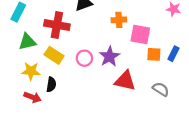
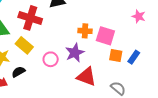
orange cross: (119, 20) -> (85, 31), moved
pink circle: (84, 58) -> (51, 59), moved
black semicircle: (51, 85) -> (18, 72), turned -136

